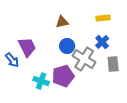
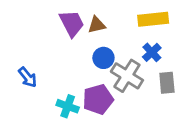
yellow rectangle: (103, 18) -> (153, 19), size x1.5
purple trapezoid: (27, 47) -> (72, 23), moved

